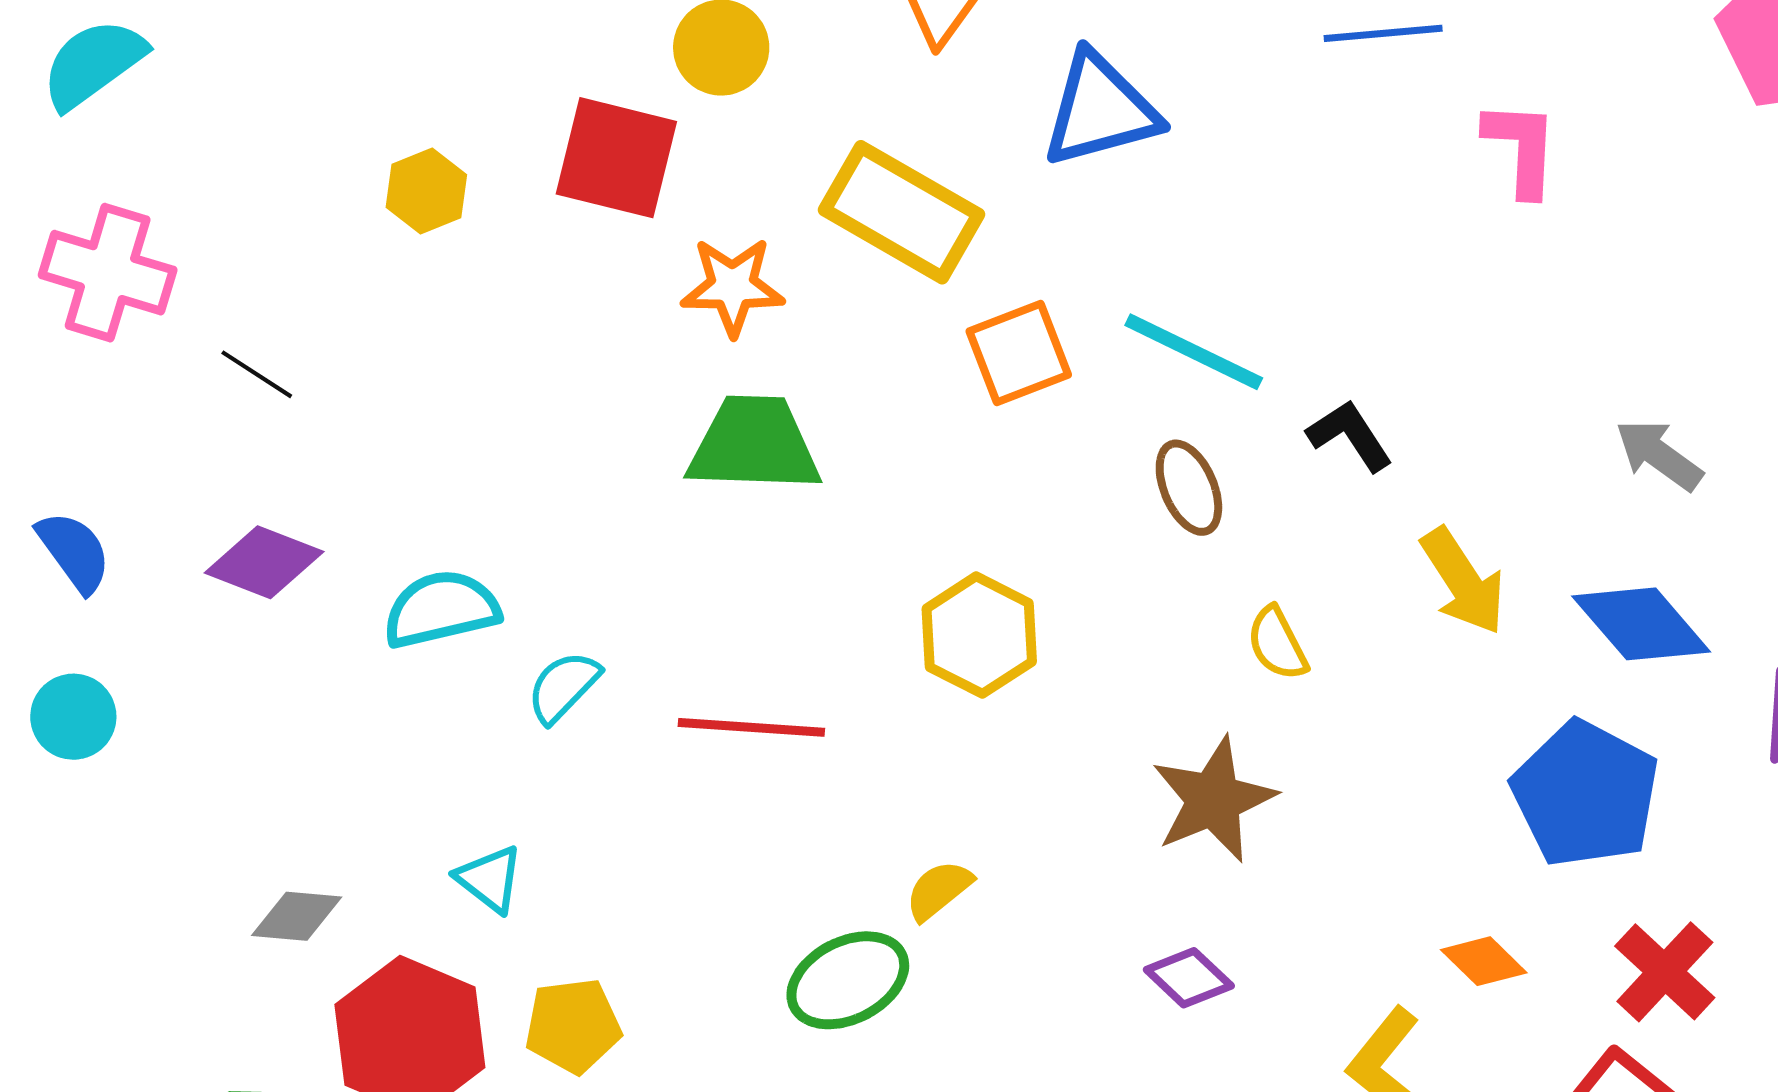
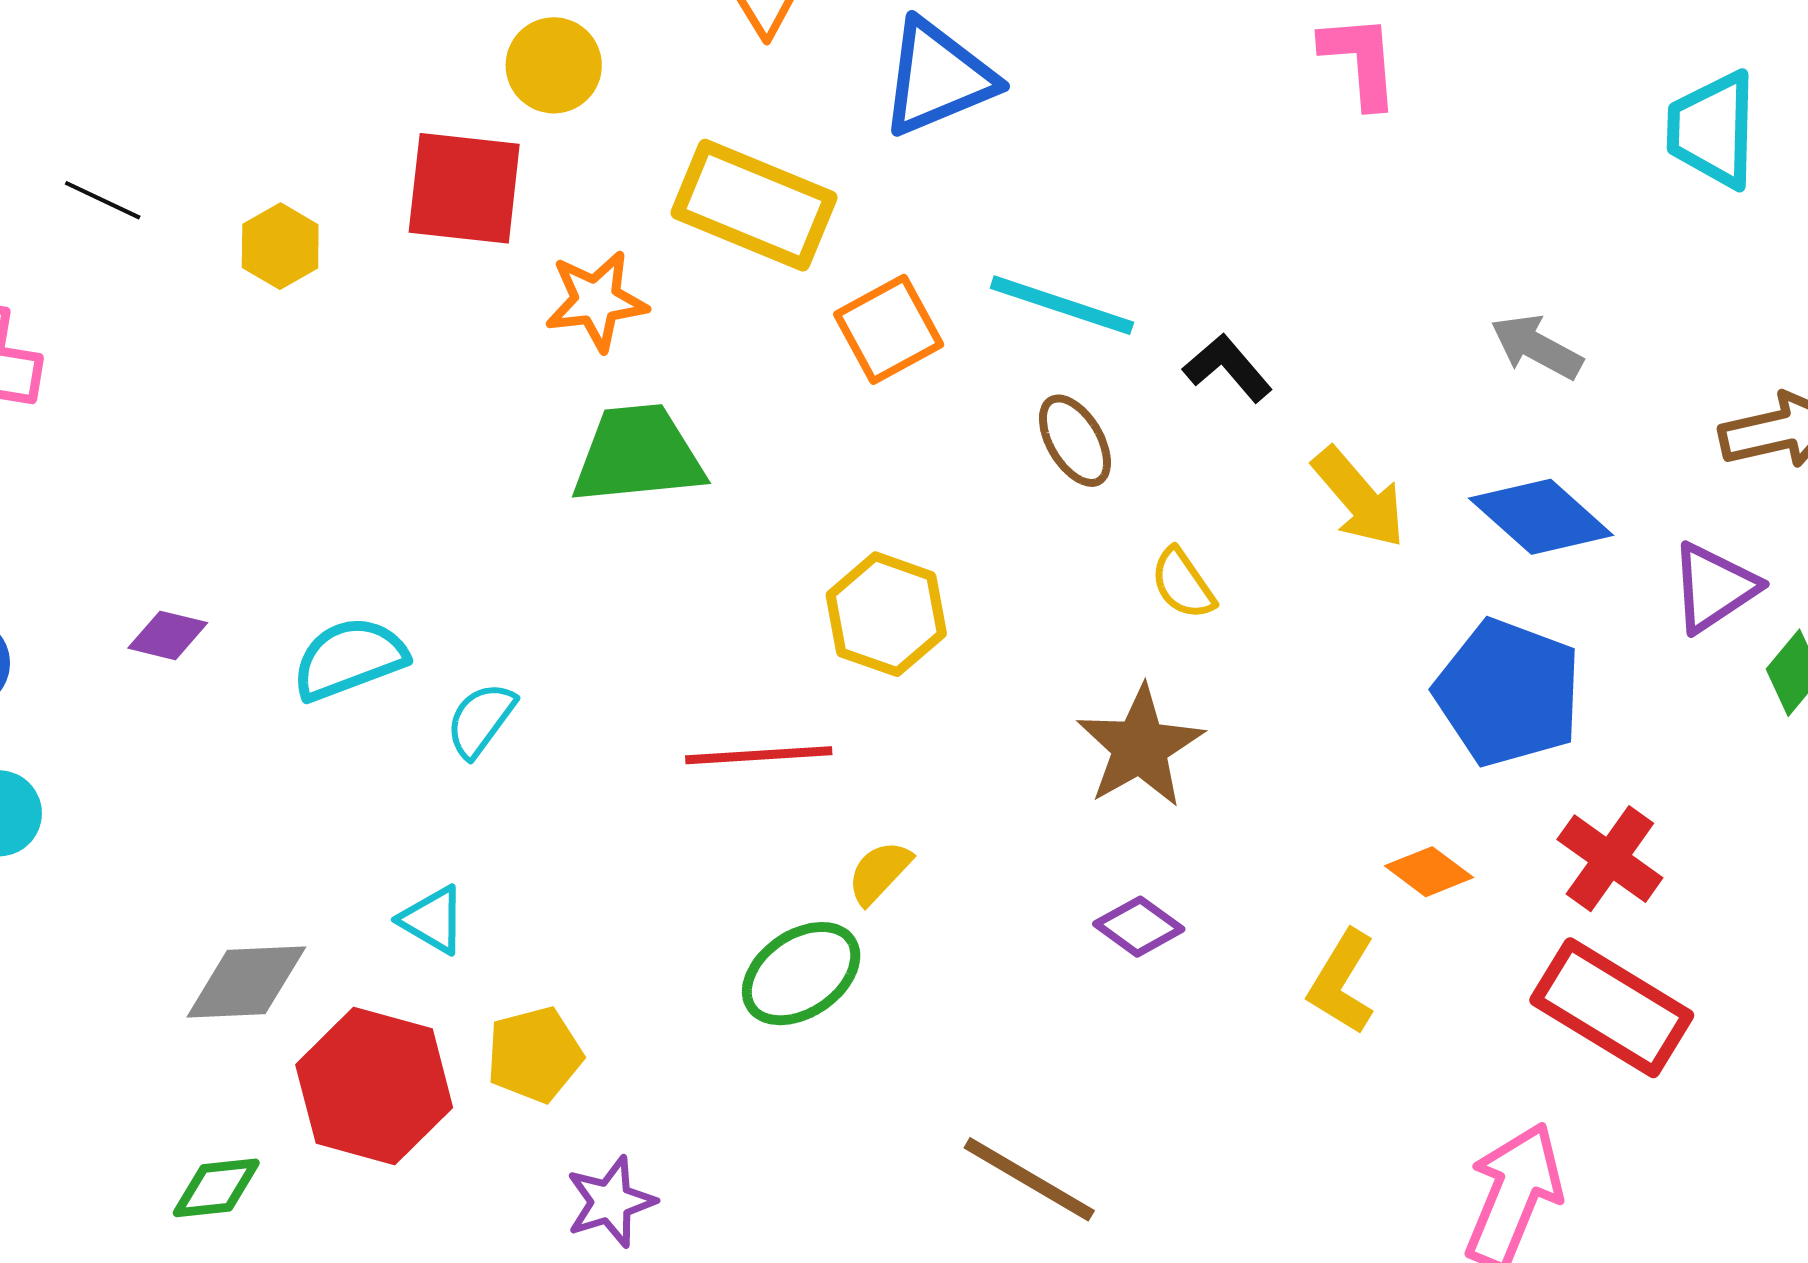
black line: (257, 374) -> (103, 200), moved
purple diamond: (264, 562) -> (168, 635), size x0.7
red line: (751, 727) -> (759, 755), moved
gray diamond: (297, 916) -> (246, 982), size x1.4

